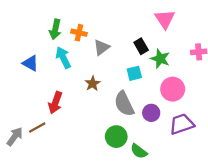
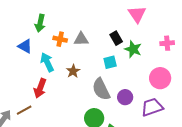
orange cross: (79, 33) -> (60, 39), moved
gray triangle: (102, 47) -> (81, 39), turned 35
cyan arrow: (63, 58) -> (47, 62), moved
blue triangle: (30, 63) -> (25, 46), moved
pink circle: (173, 89) -> (160, 78), moved

